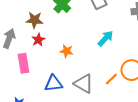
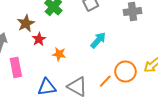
brown star: (34, 20) -> (26, 23), turned -30
red star: (38, 40) -> (39, 39), moved

